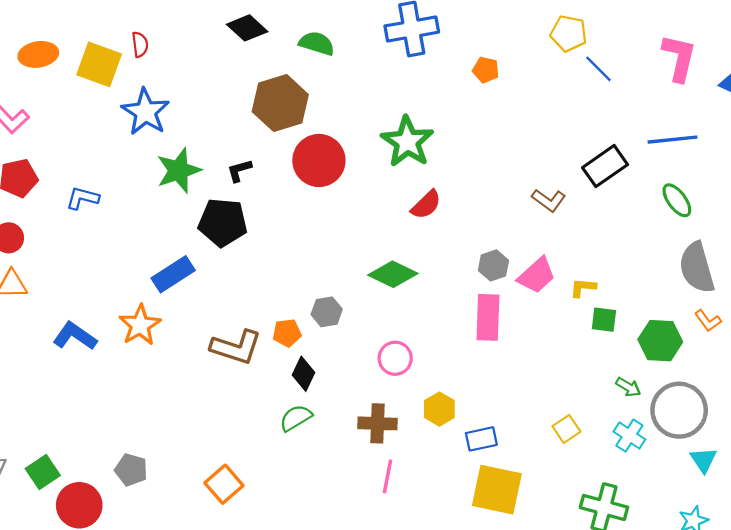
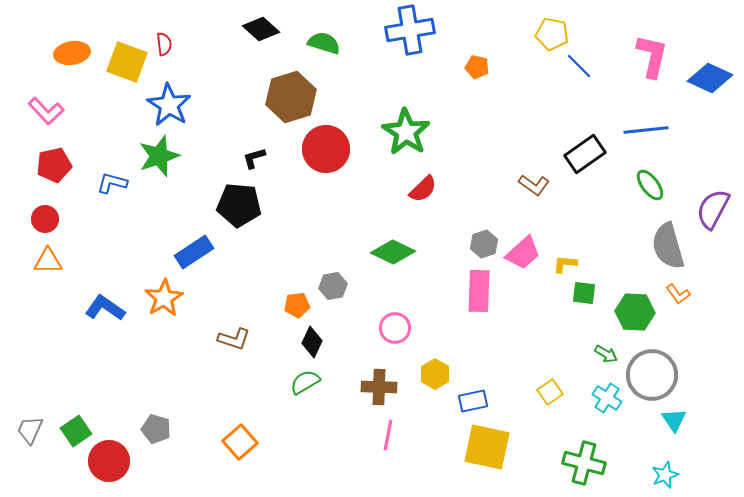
green star: (179, 170) -> (159, 156), moved
brown L-shape: (236, 347) -> (234, 339), moved, size x0.7

